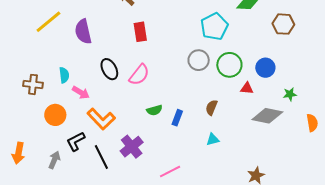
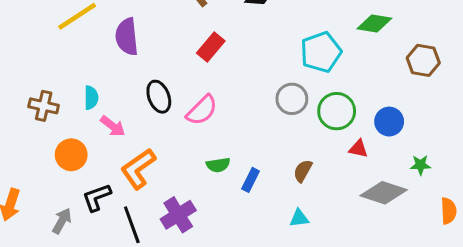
red rectangle: (140, 32) -> (211, 47), turned 42
orange L-shape: (101, 119) -> (138, 169), turned 92

